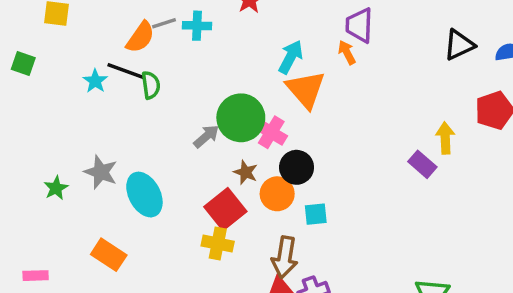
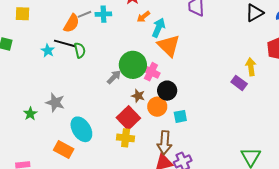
orange arrow: (347, 52) -> (143, 17), moved, turned -96
cyan ellipse: (144, 195) -> (81, 129), moved

